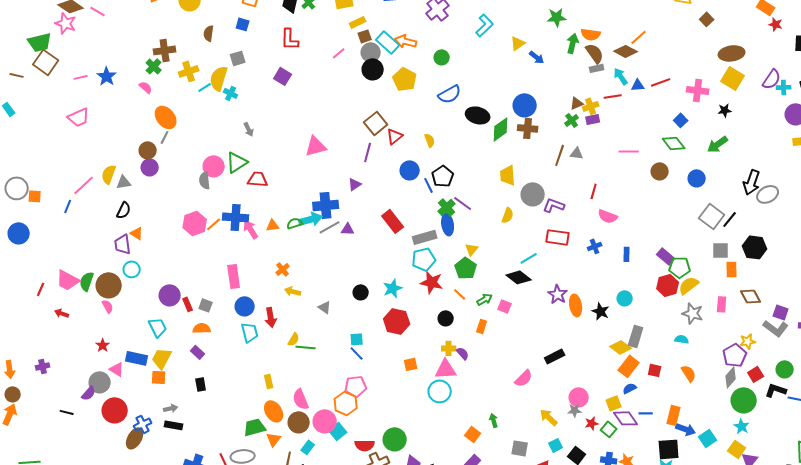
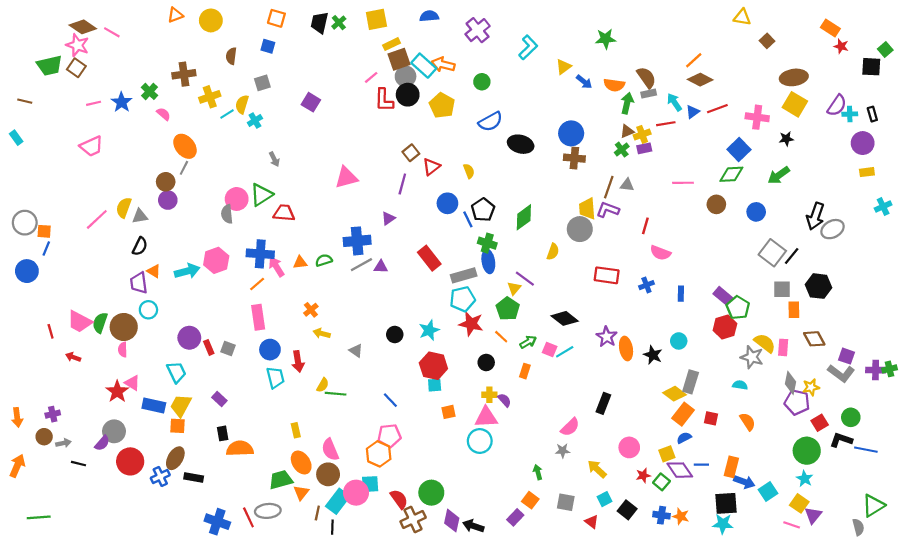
orange semicircle: (591, 34) -> (614, 85), moved
brown square: (365, 36) -> (399, 59), size x1.5
red L-shape: (290, 39) -> (384, 100), moved
green arrow: (573, 43) -> (627, 103), moved
brown diamond: (626, 51) -> (700, 80), moved
brown square: (46, 62) -> (76, 68), moved, size x0.7
green cross: (154, 66) -> (150, 91), moved
yellow semicircle: (219, 78) -> (242, 104), size x0.7
blue triangle: (638, 85) -> (693, 112), turned -32
cyan cross: (231, 93) -> (255, 120), turned 32
blue square: (681, 120) -> (739, 150), size x1.5
brown square: (376, 123) -> (411, 153), size x0.7
green diamond: (501, 129) -> (524, 217), moved
green diamond: (674, 143) -> (731, 174), turned -55
yellow trapezoid: (508, 175) -> (587, 209), moved
purple line: (463, 203) -> (525, 279), moved
purple L-shape: (554, 205) -> (608, 210), moved
blue line: (68, 206) -> (46, 248), moved
green cross: (447, 207) -> (487, 243), turned -30
cyan arrow: (311, 219) -> (187, 271), moved
orange line: (214, 224) -> (257, 284), moved
cyan line: (529, 258) -> (565, 352), moved
green pentagon: (680, 267) -> (738, 308), turned 30
yellow semicircle: (689, 285) -> (765, 343), moved, turned 75
red line: (41, 289) -> (51, 331), turned -40
pink semicircle: (108, 306) -> (123, 350), turned -152
orange semicircle: (202, 328) -> (240, 449), moved, size x1.4
cyan square: (357, 339) -> (435, 385), moved
red star: (103, 345) -> (117, 392), size x1.5
purple pentagon: (735, 355) -> (797, 402), turned -30
black rectangle: (555, 356) -> (603, 403), turned -42
pink triangle: (117, 369) -> (132, 383), moved
gray diamond: (731, 377) -> (791, 383), moved, turned -30
brown circle: (13, 394) -> (44, 437), moved
gray arrow: (171, 408) -> (63, 443), moved
gray star: (575, 410) -> (563, 451), moved
pink circle: (325, 421) -> (356, 493), moved
cyan square: (338, 431) -> (370, 484), turned 36
orange square: (473, 434) -> (530, 500), moved
brown ellipse: (135, 438) -> (175, 458), moved
red semicircle: (365, 445) -> (399, 499), turned -126
cyan rectangle: (308, 447) -> (338, 501), size x1.6

